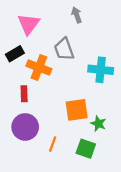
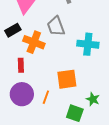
green star: (98, 124) -> (93, 99), moved
orange line: (53, 144) -> (46, 97), moved

